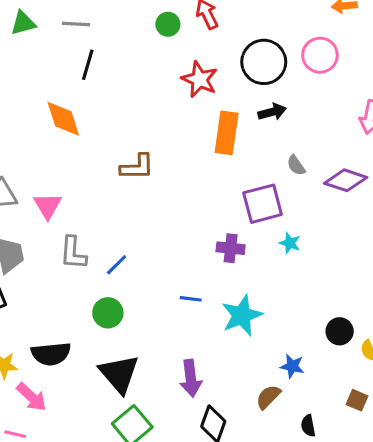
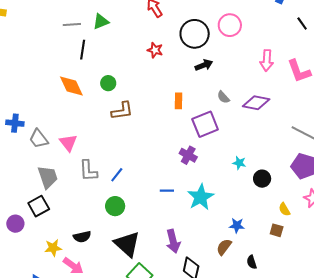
green triangle: (23, 23) -> (101, 22), moved
green circle: (168, 24) -> (108, 83), moved
red star: (200, 79) -> (155, 50), size x0.7
orange rectangle: (227, 133) -> (178, 101), moved, size x0.6
cyan star: (290, 243) -> (239, 163), moved
purple cross: (231, 248) -> (188, 155), turned 30
black circle: (340, 331) -> (262, 179), moved
black semicircle: (51, 354) -> (82, 237), size x0.7
brown square: (357, 400) -> (277, 230), moved

